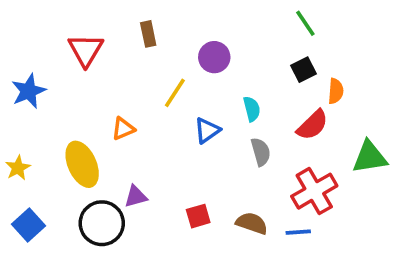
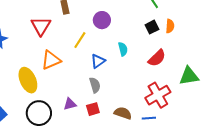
red triangle: (86, 50) -> (41, 26), moved
orange semicircle: (336, 91) -> (170, 26), moved
orange triangle: (123, 129) -> (51, 60), size x1.5
gray semicircle: (261, 152) -> (95, 85), moved
purple triangle: (136, 196) -> (70, 104), moved

